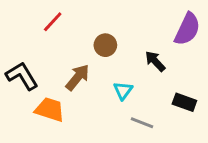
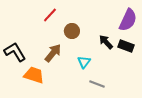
red line: (53, 22) -> (50, 15), moved
black rectangle: (184, 102) -> (126, 46), moved

